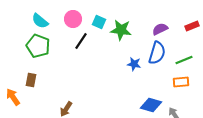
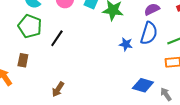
black line: (81, 41) -> (57, 38), moved

